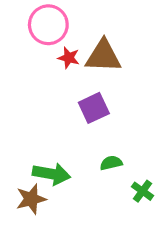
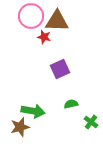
brown triangle: (103, 56) -> (57, 21), moved

